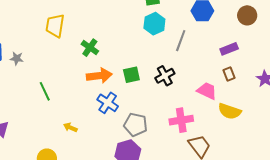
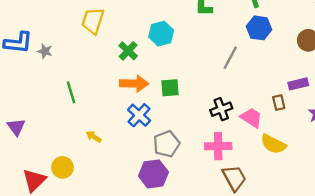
cyan hexagon: (154, 24) -> (161, 34), moved
purple rectangle: (229, 49) -> (298, 84), moved
black cross: (165, 76) -> (221, 109), moved
gray pentagon: (135, 125) -> (166, 144), turned 30

